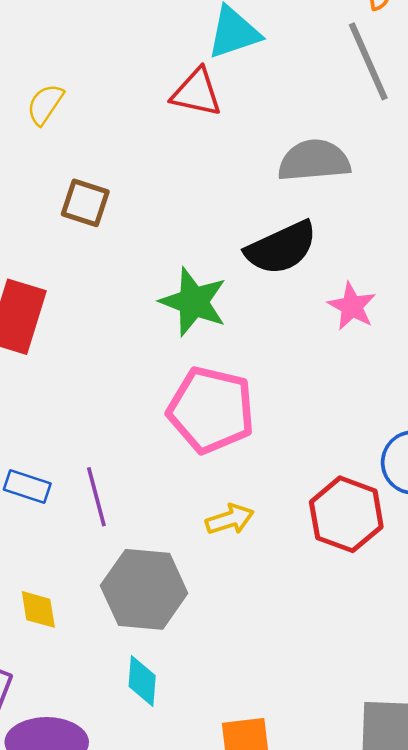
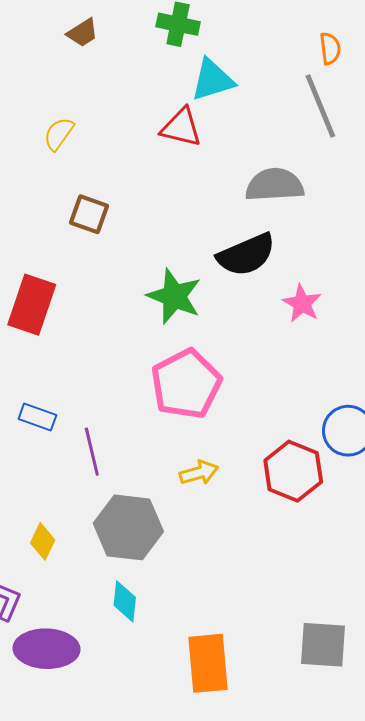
pink pentagon: (211, 410) -> (186, 384), turned 30
blue rectangle: (27, 487) -> (37, 417), moved
yellow diamond: (38, 609) -> (43, 541), turned 33

